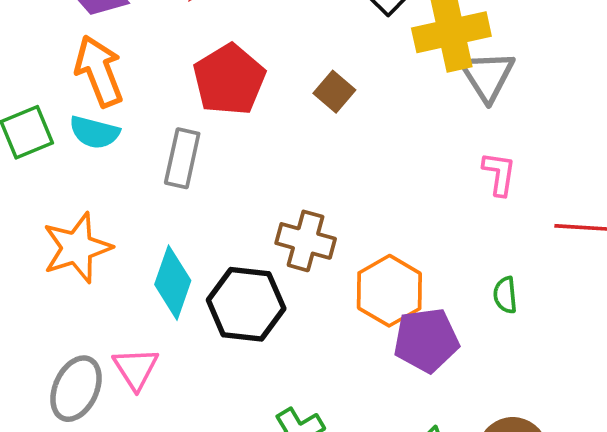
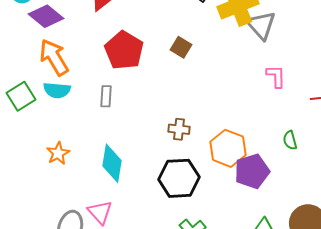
gray rectangle: (182, 158) -> (106, 96), size x0.7
brown cross: (306, 241) -> (179, 129), size x0.7
orange star: (77, 248) -> (58, 153), size x0.6
black hexagon: (246, 304) -> (179, 178), moved

